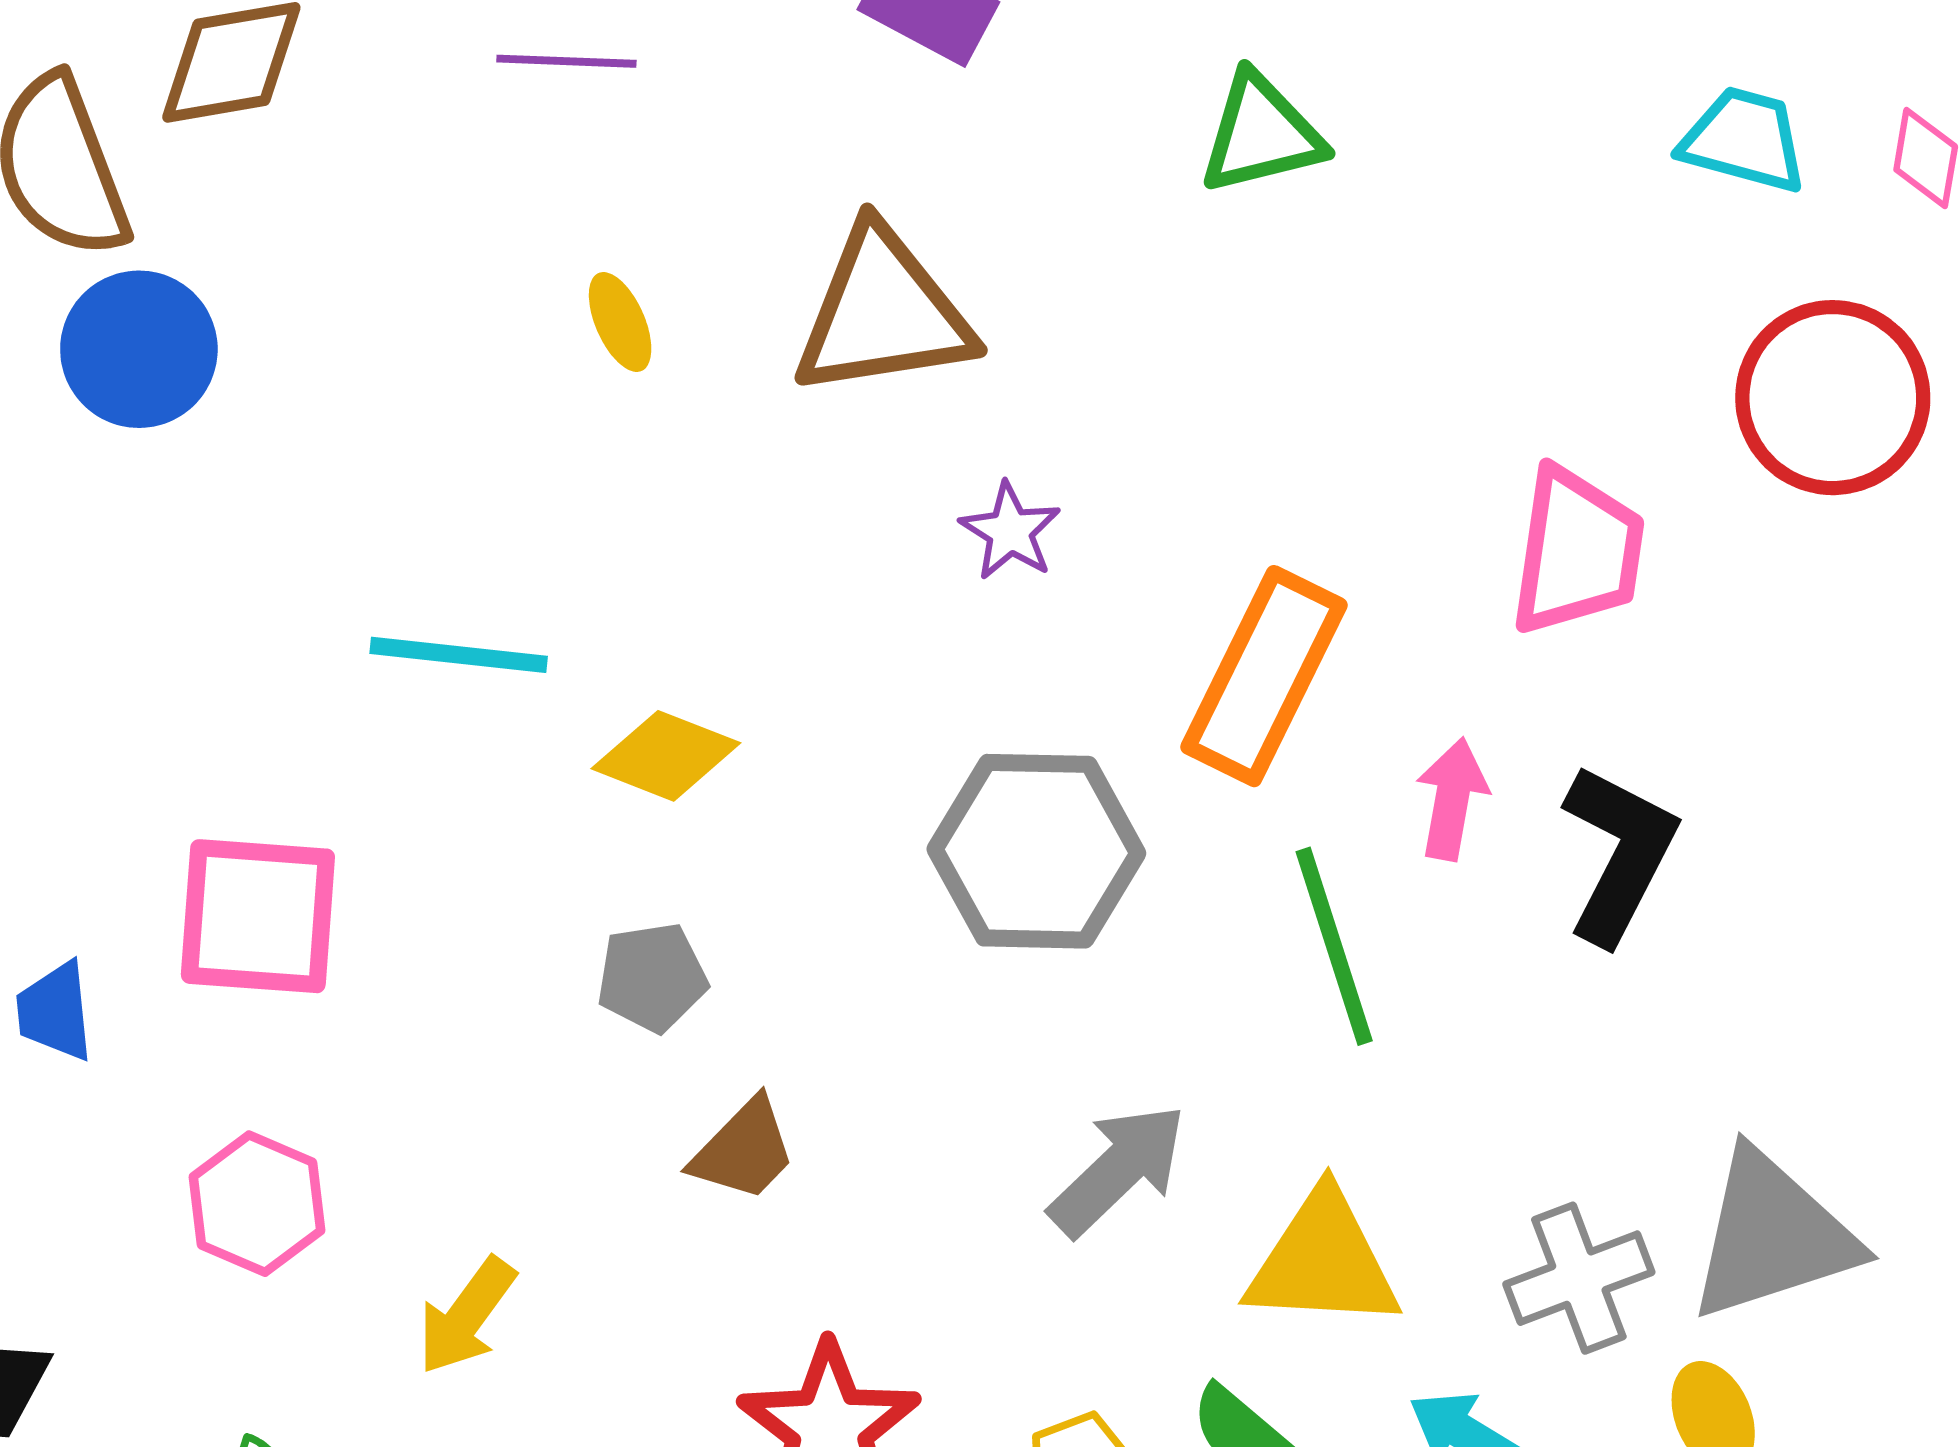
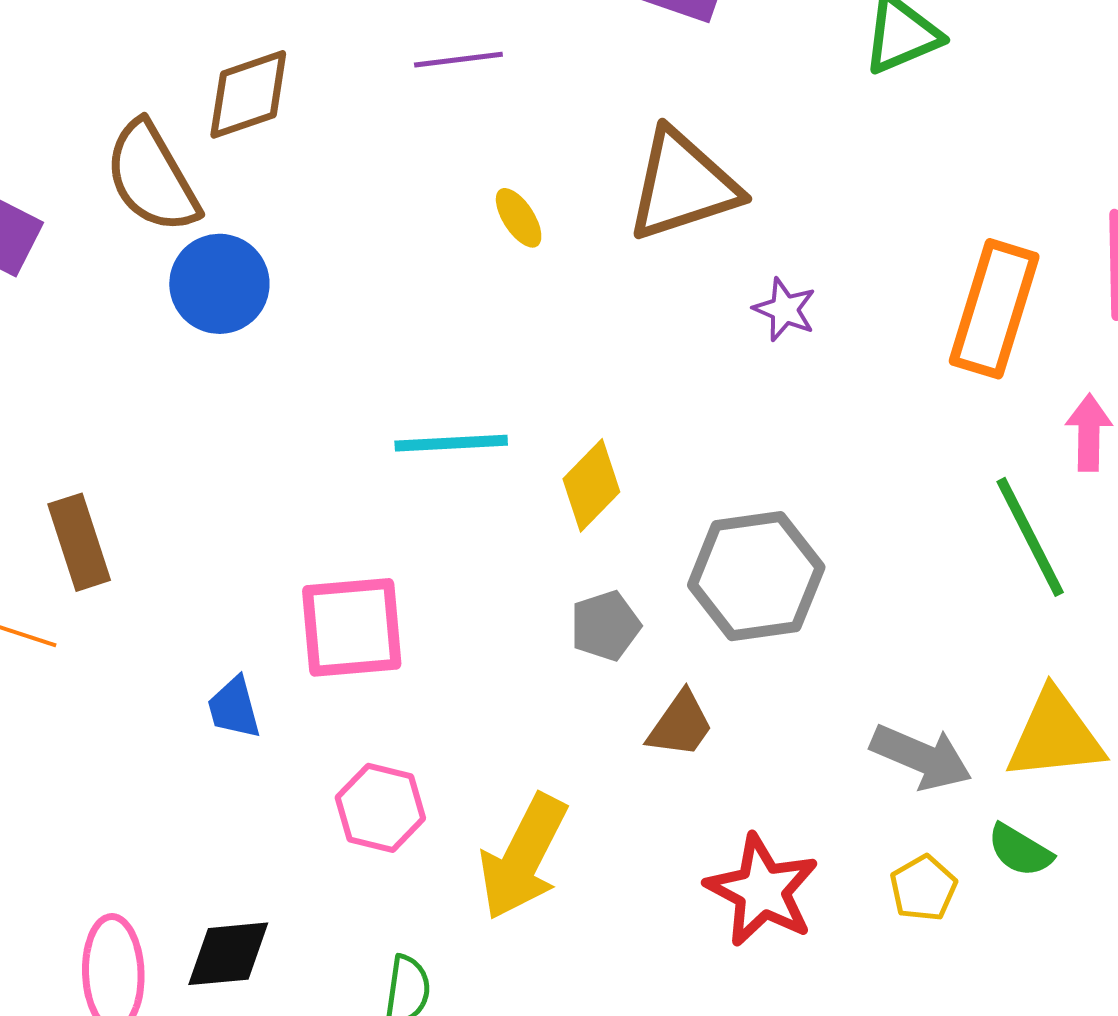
orange rectangle: (1264, 676) -> (994, 309), moved
yellow diamond: (666, 756) -> (591, 485), turned -58
gray hexagon: (1036, 851) -> (756, 576), moved
gray arrow: (1118, 1170) -> (921, 757), moved, turned 76
yellow arrow: (466, 1316) -> (523, 857), size x1.6

